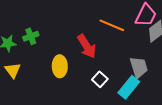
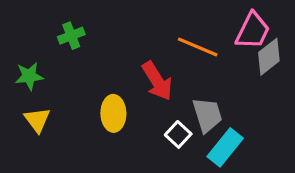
green cross: (31, 36) -> (71, 36), moved
gray trapezoid: (139, 67) -> (207, 115), moved

